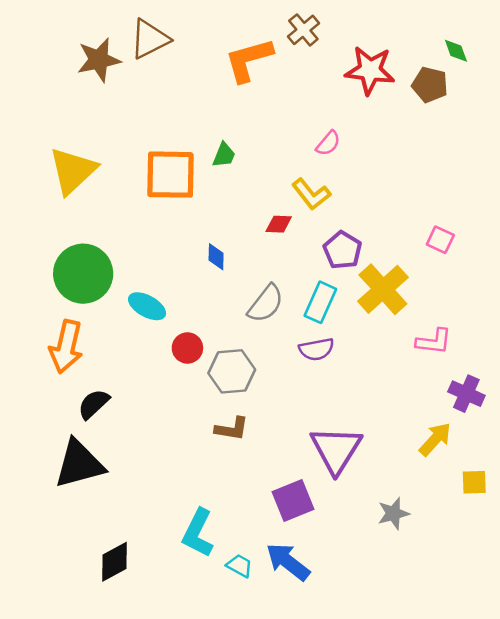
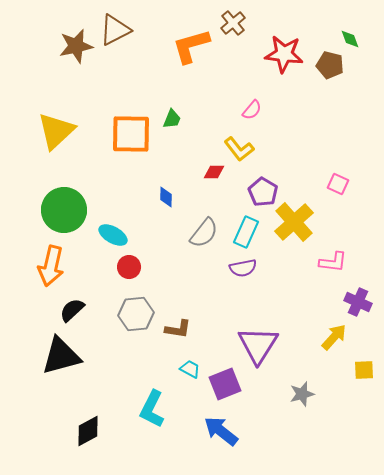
red circle: (187, 348) -> (129, 267), moved
gray hexagon: (232, 371) -> (136, 314), moved
cyan trapezoid: (240, 566) -> (190, 369), moved

